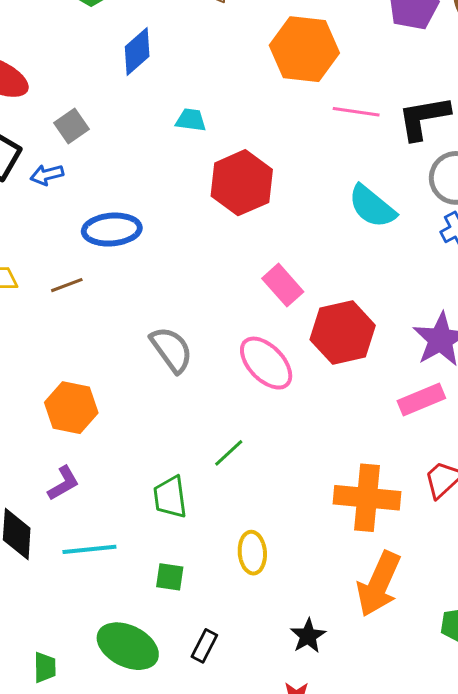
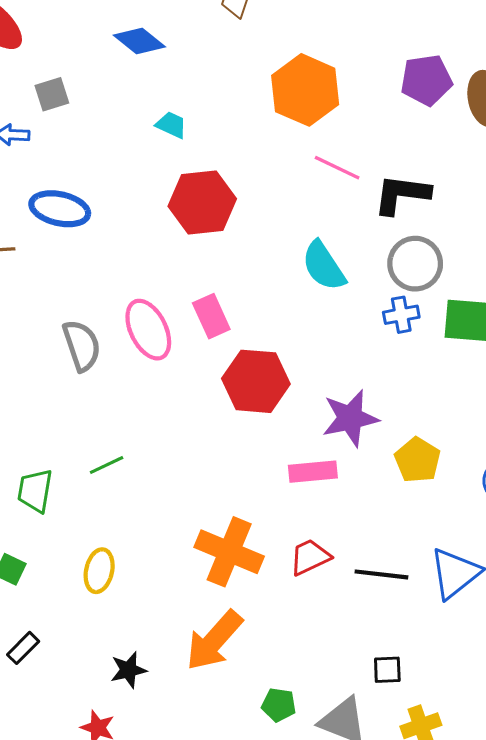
blue diamond: (137, 52) -> (139, 41), turned 63
pink ellipse: (266, 363) -> (148, 330), moved

